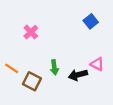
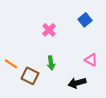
pink cross: (31, 32) -> (49, 30), moved
black arrow: (78, 75) -> (77, 83), moved

